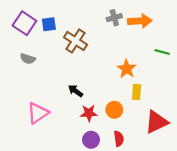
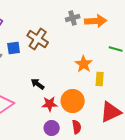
blue square: (49, 24) -> (14, 48), moved
yellow rectangle: (137, 92) -> (100, 79), moved
orange circle: (114, 110) -> (73, 101), size x1.5

